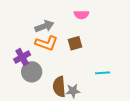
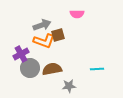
brown square: (75, 43) -> (58, 35), moved
brown semicircle: (59, 87) -> (52, 69), moved, turned 84

